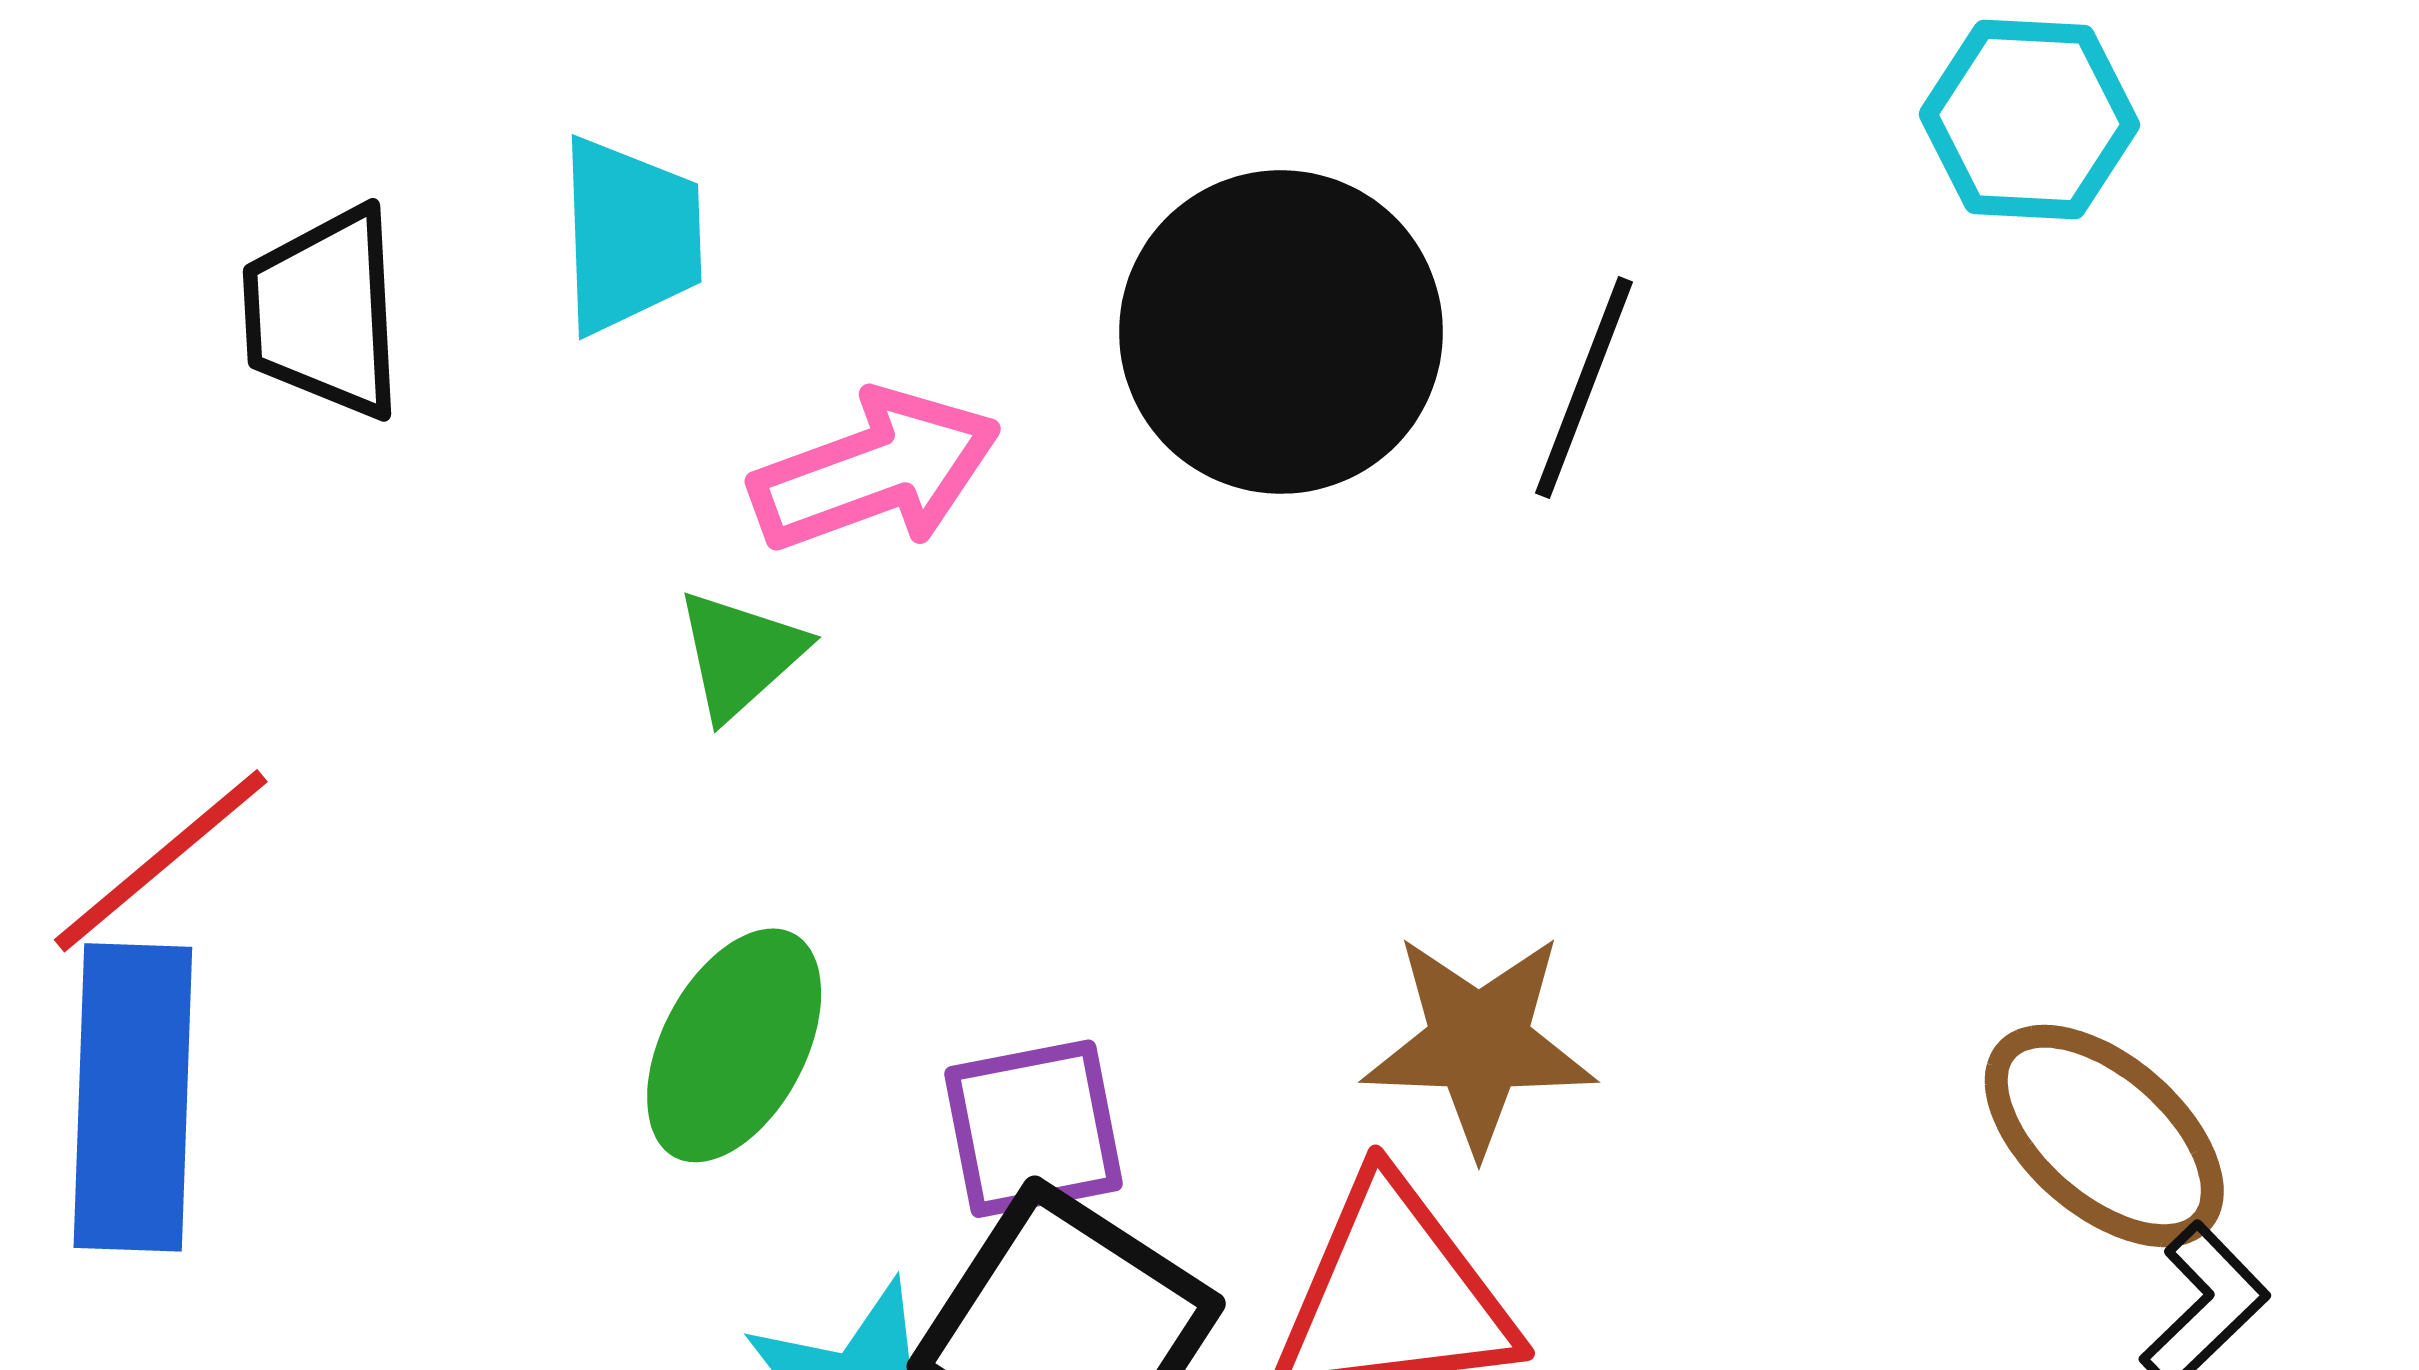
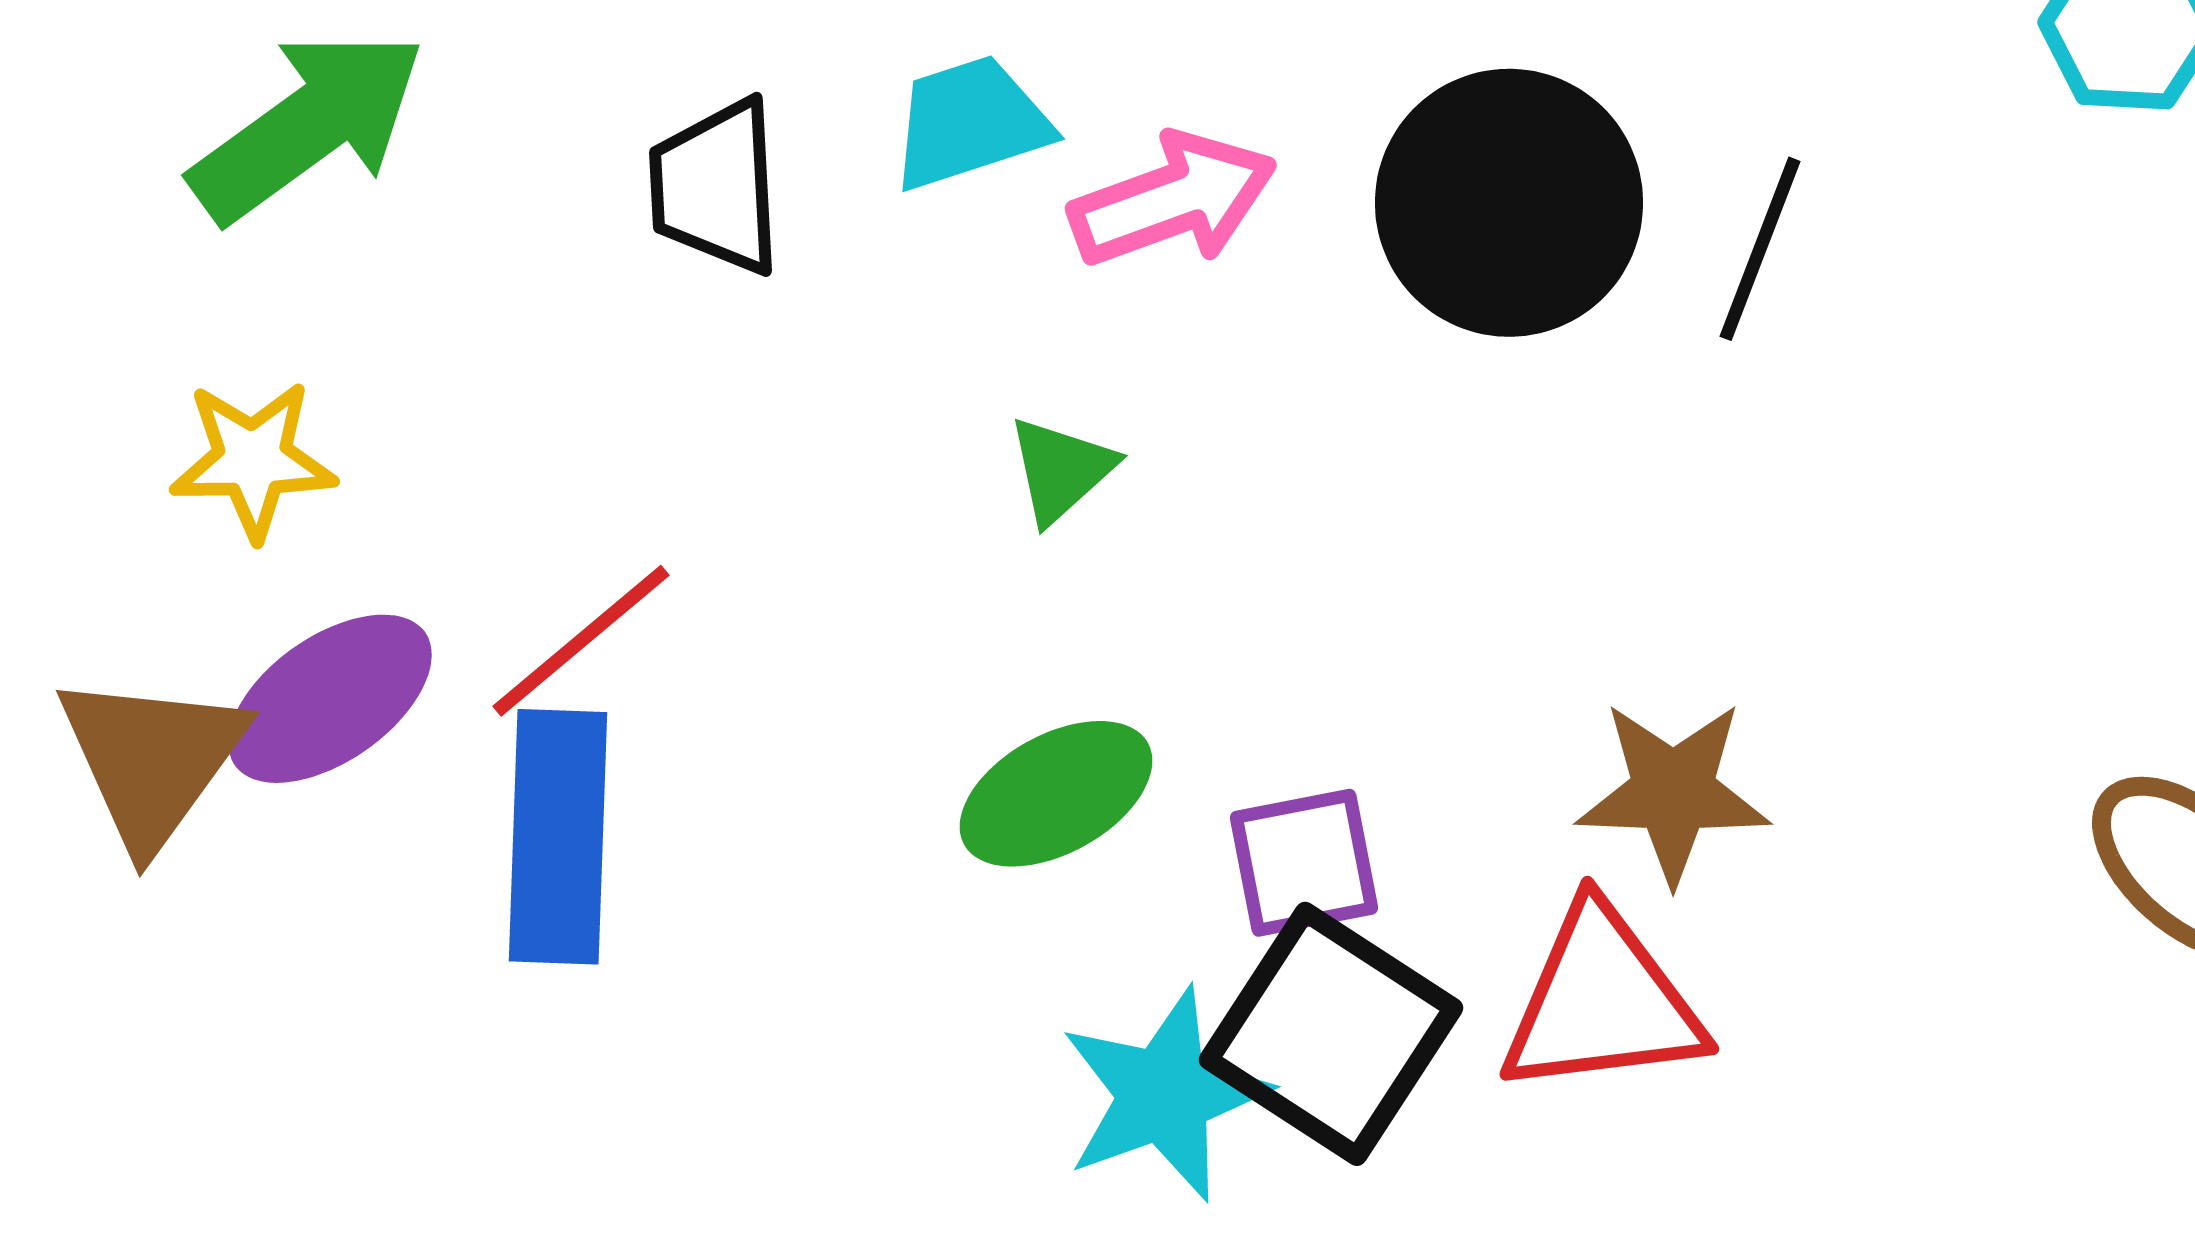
cyan trapezoid: (630, 235) -> (970, 123), turned -106
pink arrow: (875, 471) -> (1173, 200), moved
green ellipse: (734, 1045) -> (1056, 794), turned 33

